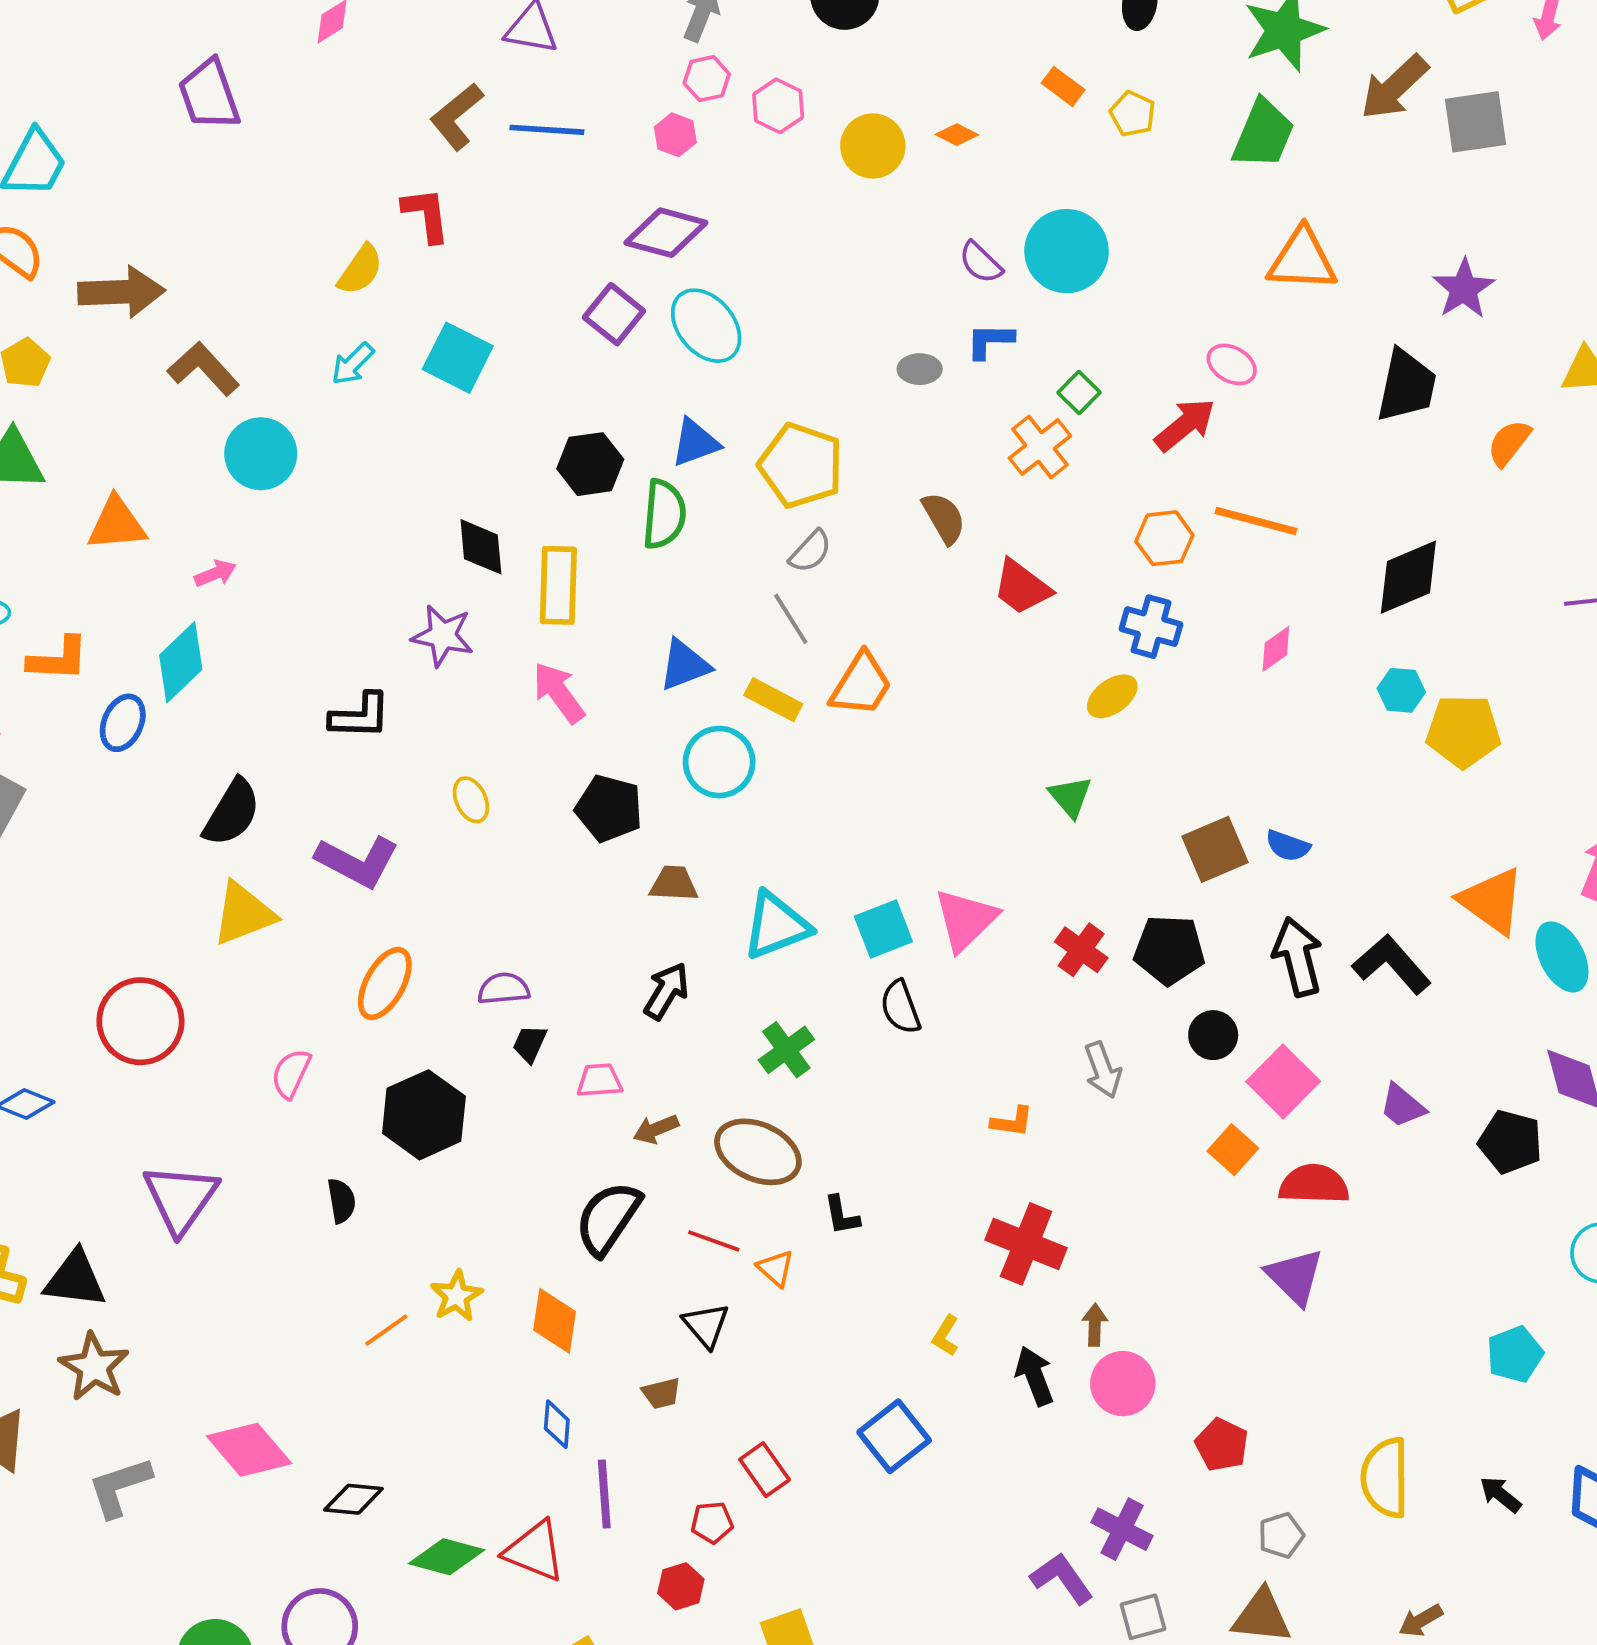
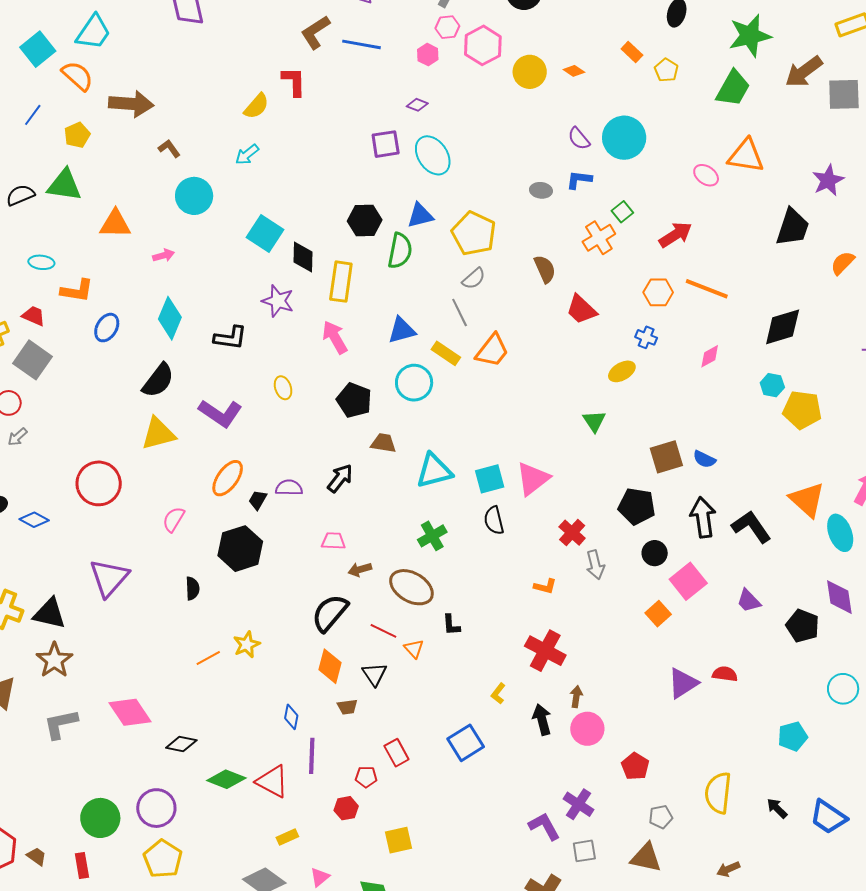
pink hexagon: (778, 106) -> (483, 45), size x1.4
purple diamond: (666, 233) -> (417, 105), size x0.5
purple square: (614, 314) -> (386, 144), turned 36
cyan square: (458, 358) -> (265, 233), moved
pink ellipse: (1232, 364) -> (706, 175), moved
brown L-shape: (203, 369) -> (169, 148), size x0.6
blue cross: (1151, 627) -> (646, 337), size x0.7
cyan diamond: (181, 662) -> (170, 318), moved, turned -30
red cross: (1081, 950) -> (572, 533), moved
black arrow: (666, 991) -> (340, 478), moved
black trapezoid: (530, 1044) -> (258, 500), moved
red semicircle: (1314, 1184) -> (725, 674), moved, size x0.7
purple triangle: (1295, 1277) -> (683, 683), turned 36
orange diamond: (555, 1321) -> (330, 666), moved

